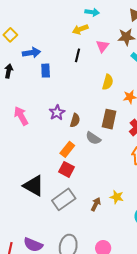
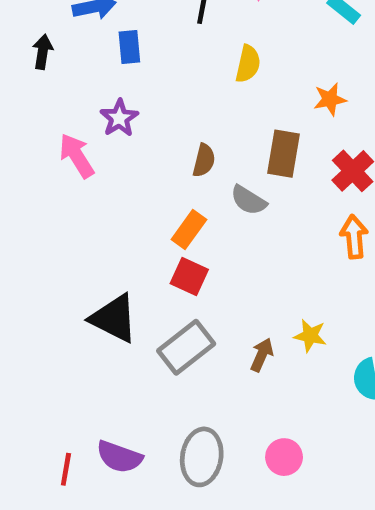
yellow semicircle: (108, 82) -> (248, 64), moved
purple star: (57, 113) -> (119, 118), moved

